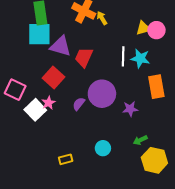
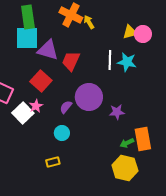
orange rectangle: (156, 87) -> (143, 139), moved
cyan circle: (103, 148) -> (62, 133), moved
yellow hexagon: (154, 160) -> (125, 168), moved

